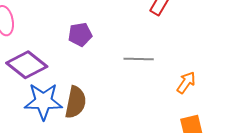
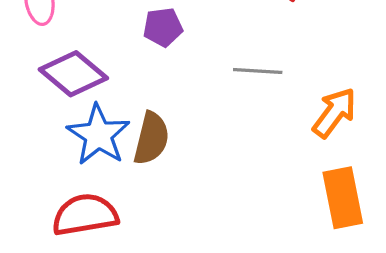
orange arrow: (186, 83) -> (334, 113), size x1.4
blue star: (43, 101) -> (98, 135), turned 30

